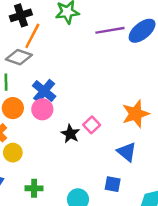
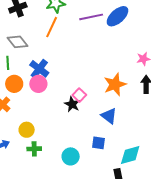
orange line: (32, 36) -> (52, 27), moved
gray diamond: (19, 57) -> (17, 42), turned 35
black star: (70, 134) -> (72, 104), moved
yellow circle: (13, 153) -> (27, 130), moved

